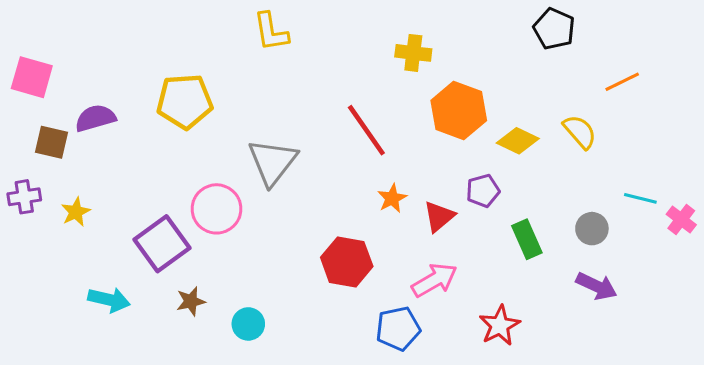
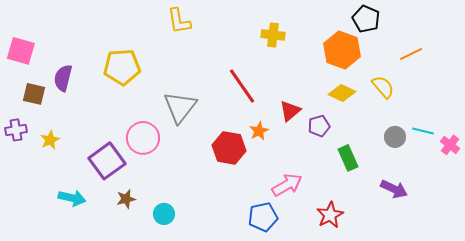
orange hexagon: (459, 111) -> (342, 50), moved
purple semicircle: (95, 118) -> (63, 78), turned -60
red triangle: (439, 216) -> (290, 111), moved
gray circle: (592, 229) -> (395, 137), moved
red hexagon: (347, 262) -> (229, 148), moved

